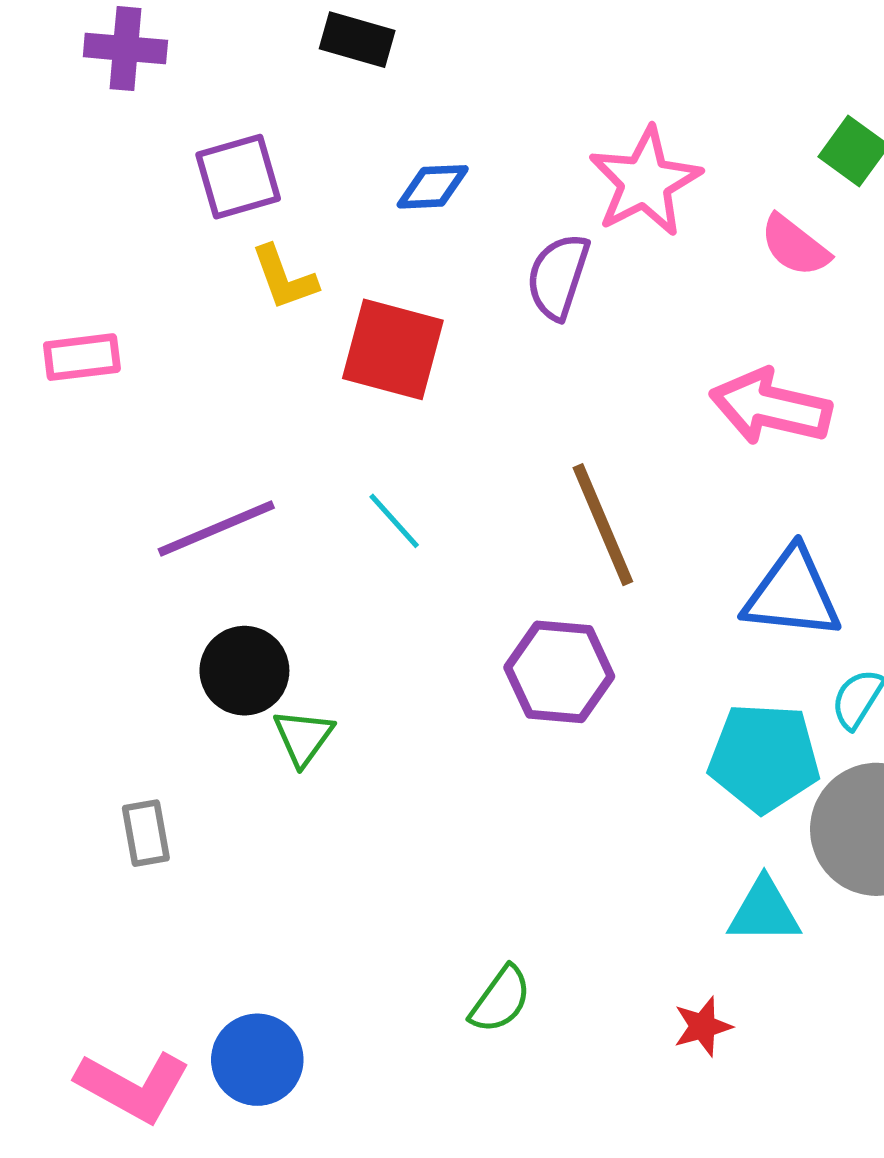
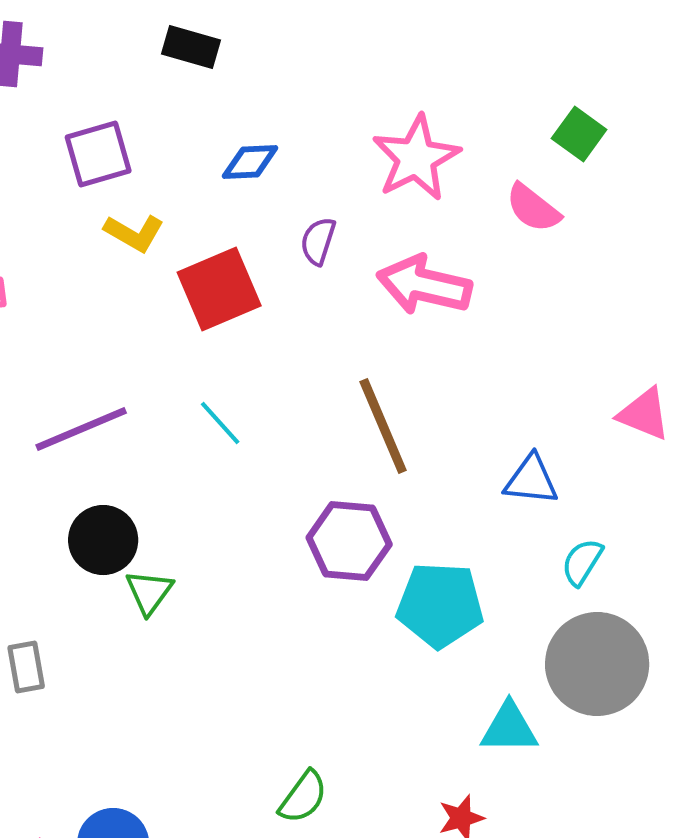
purple semicircle: (558, 276) -> (318, 241), moved, size x0.7
yellow L-shape: (284, 278) -> (134, 233), turned -40
red square: (393, 349) -> (219, 289), turned -38
pink arrow: (770, 407) -> (424, 285), moved
blue triangle: (792, 594) -> (531, 480), size x0.7
cyan pentagon: (764, 758) -> (440, 605), moved

